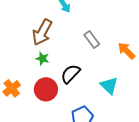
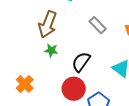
red circle: (46, 89) -> (74, 89), moved

